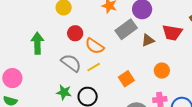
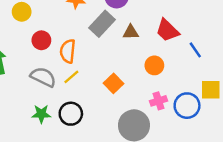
red trapezoid: (172, 33) -> (167, 30), moved, turned 45
brown triangle: (148, 40) -> (131, 32), turned 32
orange semicircle: (95, 46) -> (68, 51), turned 72

